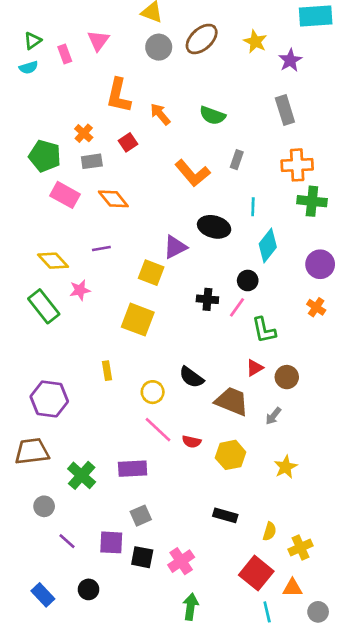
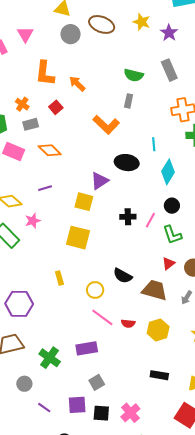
brown ellipse: (202, 39) -> (102, 24), turned 70
green semicircle: (213, 115) -> (134, 75), moved
gray rectangle: (237, 160) -> (129, 101), moved
black circle: (248, 280) -> (172, 206), moved

